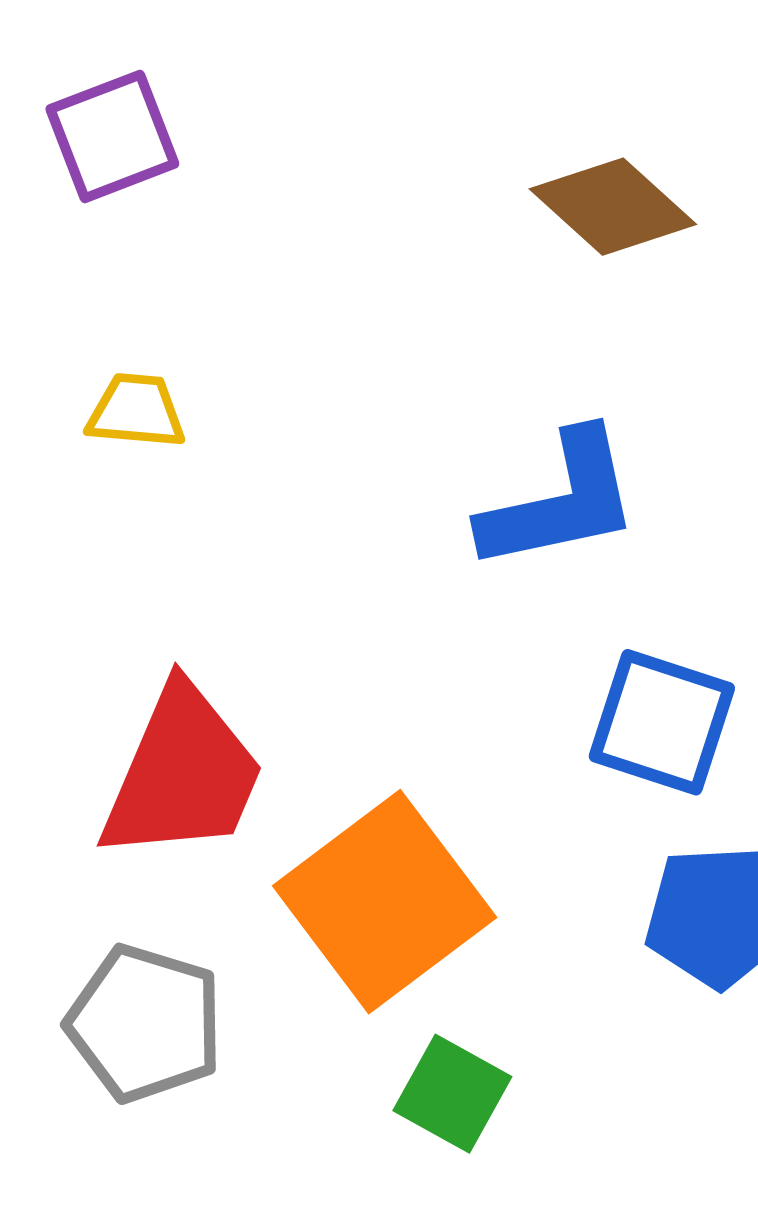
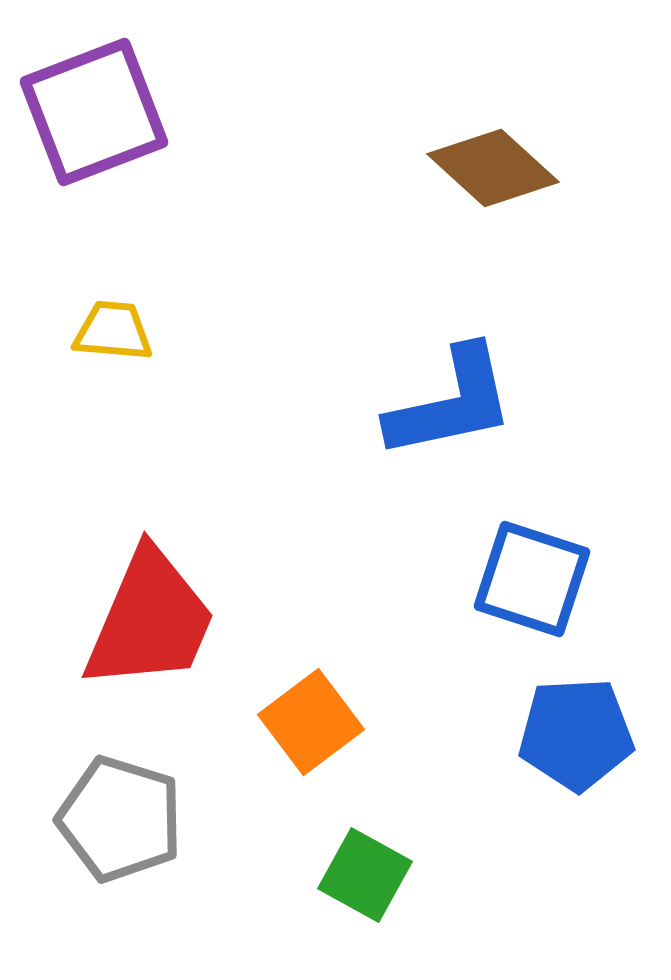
purple square: (112, 136) -> (94, 112), size x1.4
orange square: (385, 902) -> (311, 722), size x0.6

